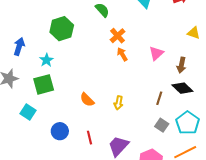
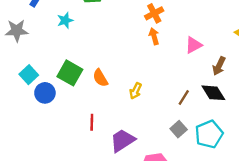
green square: (44, 84) -> (70, 73), moved, turned 30
blue circle: (60, 131) -> (45, 93), moved

